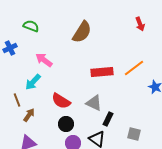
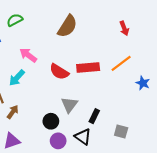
red arrow: (140, 24) -> (124, 28), moved
green semicircle: (31, 26) -> (15, 20), turned -49
red semicircle: (61, 101) -> (59, 72), moved
gray triangle: (94, 103) -> (69, 105), moved, turned 42

